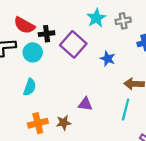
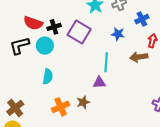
blue star: (108, 59) -> (118, 34), moved
cyan line: (126, 109) -> (106, 62), moved

